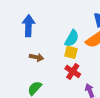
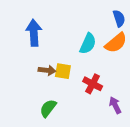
yellow square: (71, 52) -> (63, 71), moved

